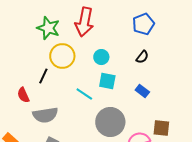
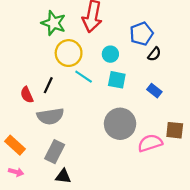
blue pentagon: (143, 24) -> (141, 34), moved
black line: (43, 76) -> (48, 85), moved
cyan line: (84, 94) -> (84, 77), moved

